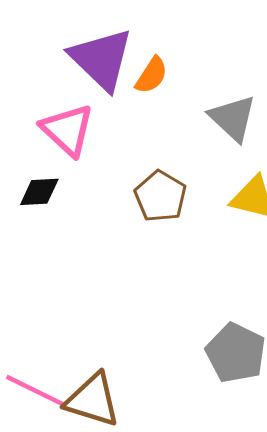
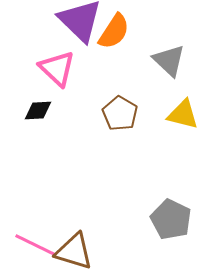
orange semicircle: (152, 75) -> (114, 31), size x1.4

